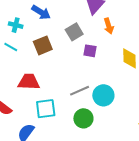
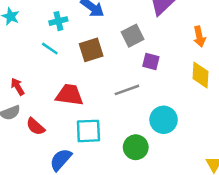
cyan cross: (16, 25) -> (58, 21), turned -32
orange arrow: (109, 26) -> (199, 37), moved
gray line: (80, 91) -> (127, 90), moved

